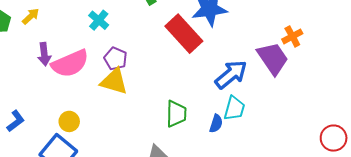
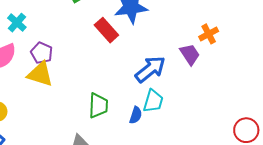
cyan cross: (99, 20) -> (17, 23), moved
red rectangle: (184, 34) -> (106, 30), size x0.7
purple trapezoid: (273, 58) -> (190, 54), size x0.7

